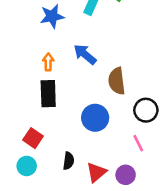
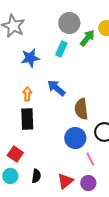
blue circle: (95, 118) -> (75, 138), moved
pink line: (138, 143) -> (90, 159), moved
black semicircle: (68, 161) -> (36, 176), moved

